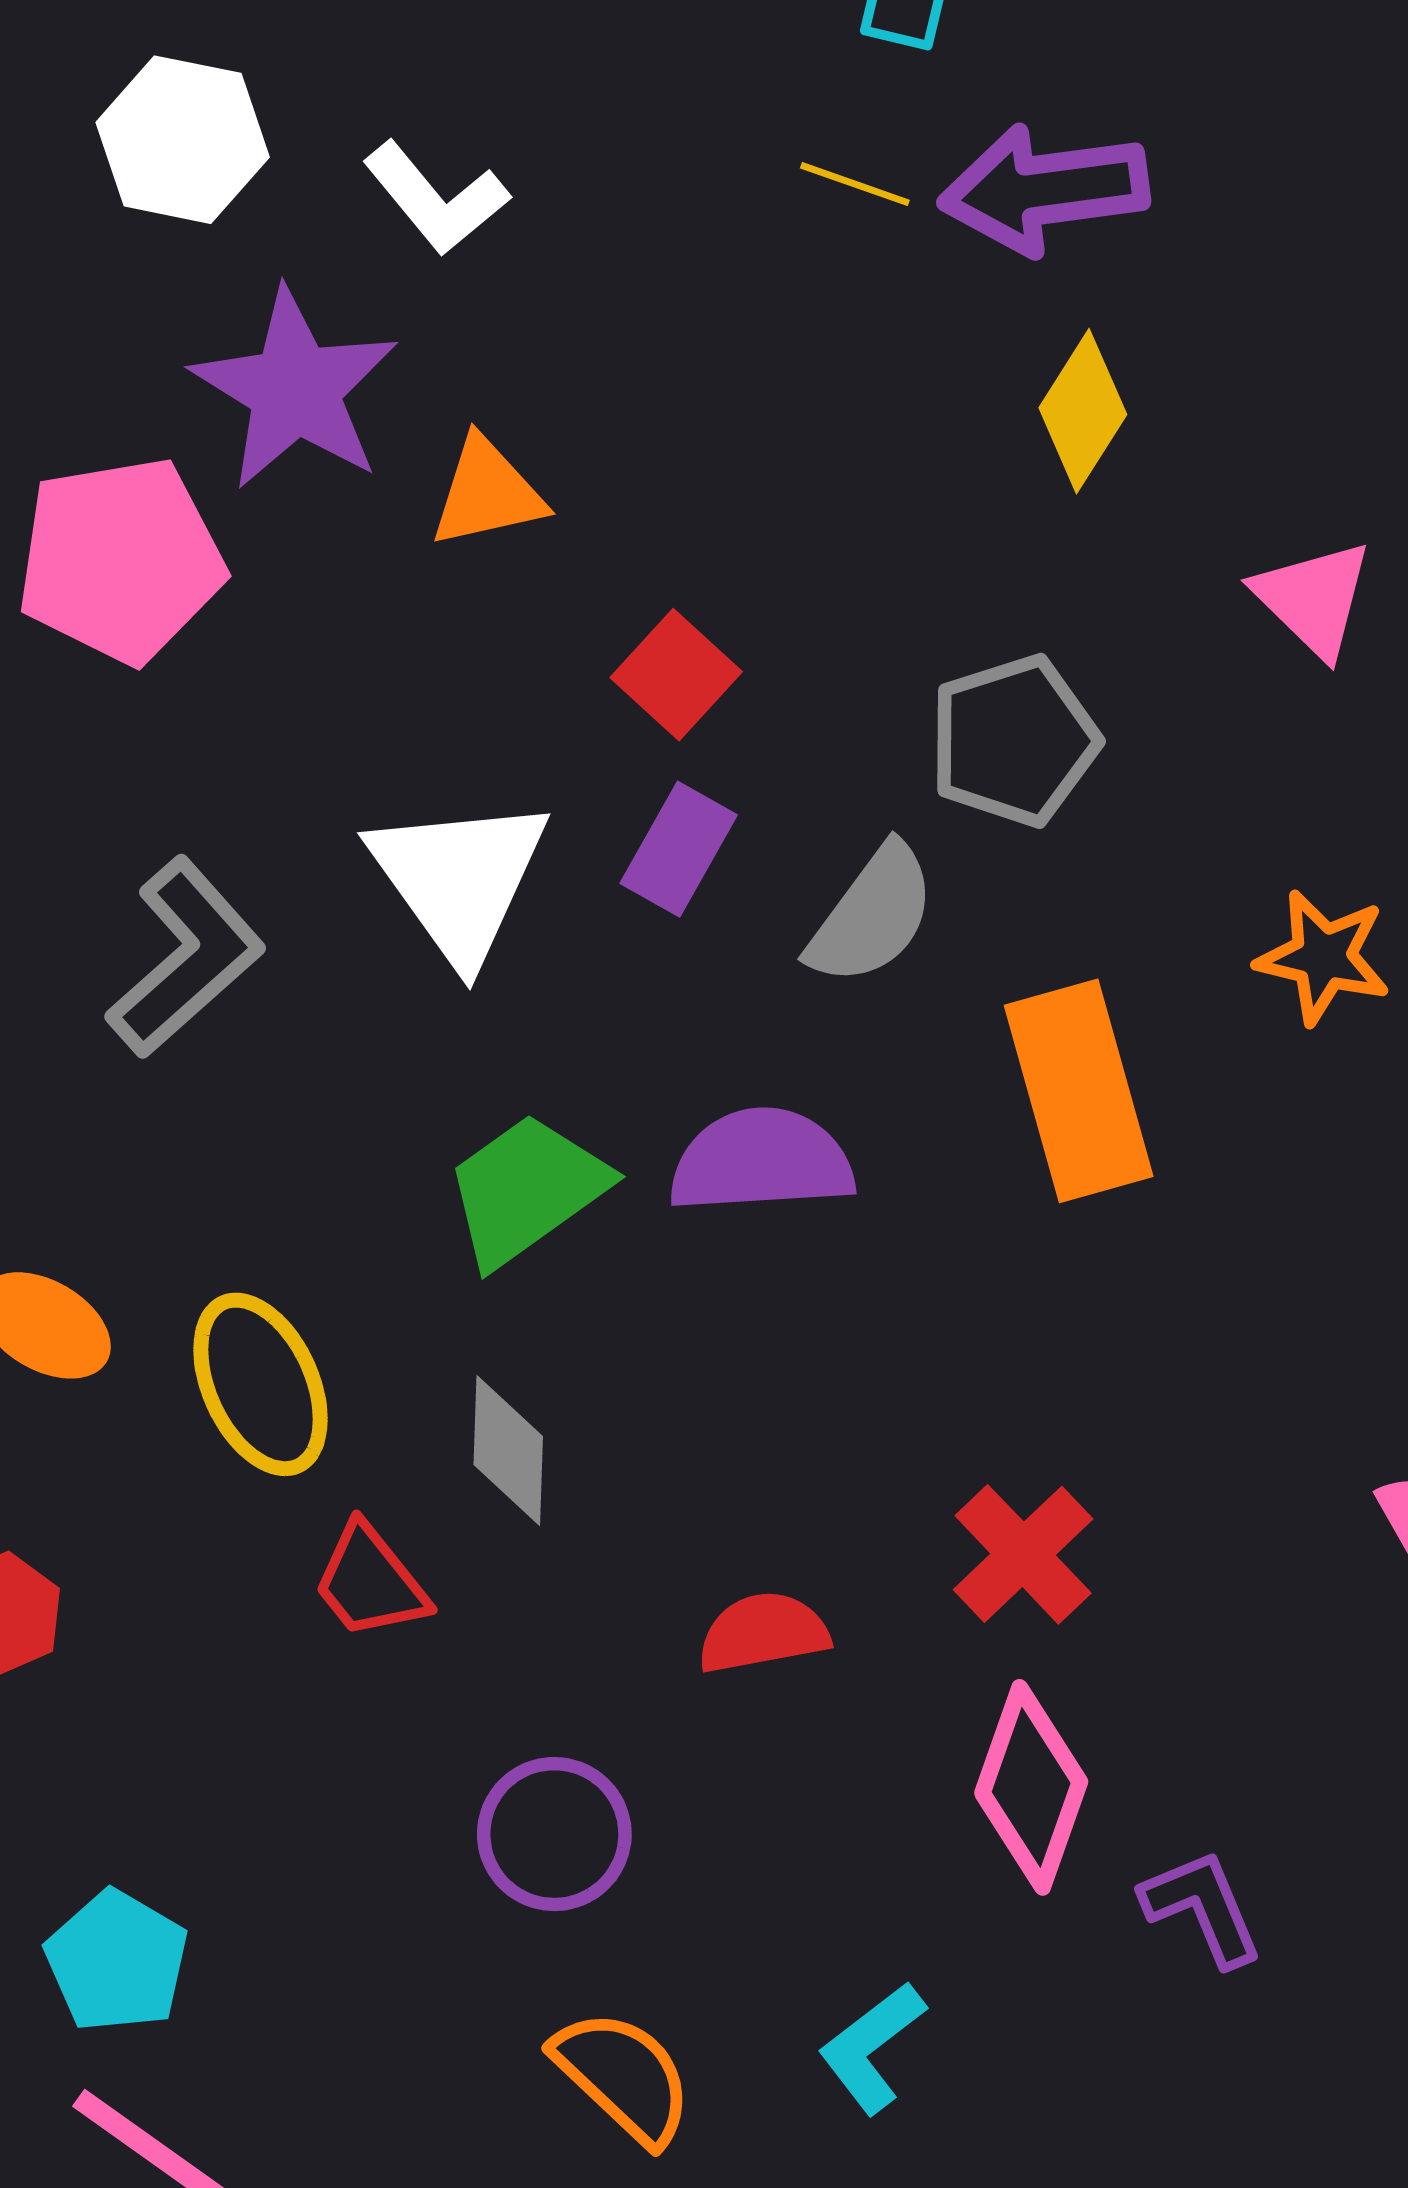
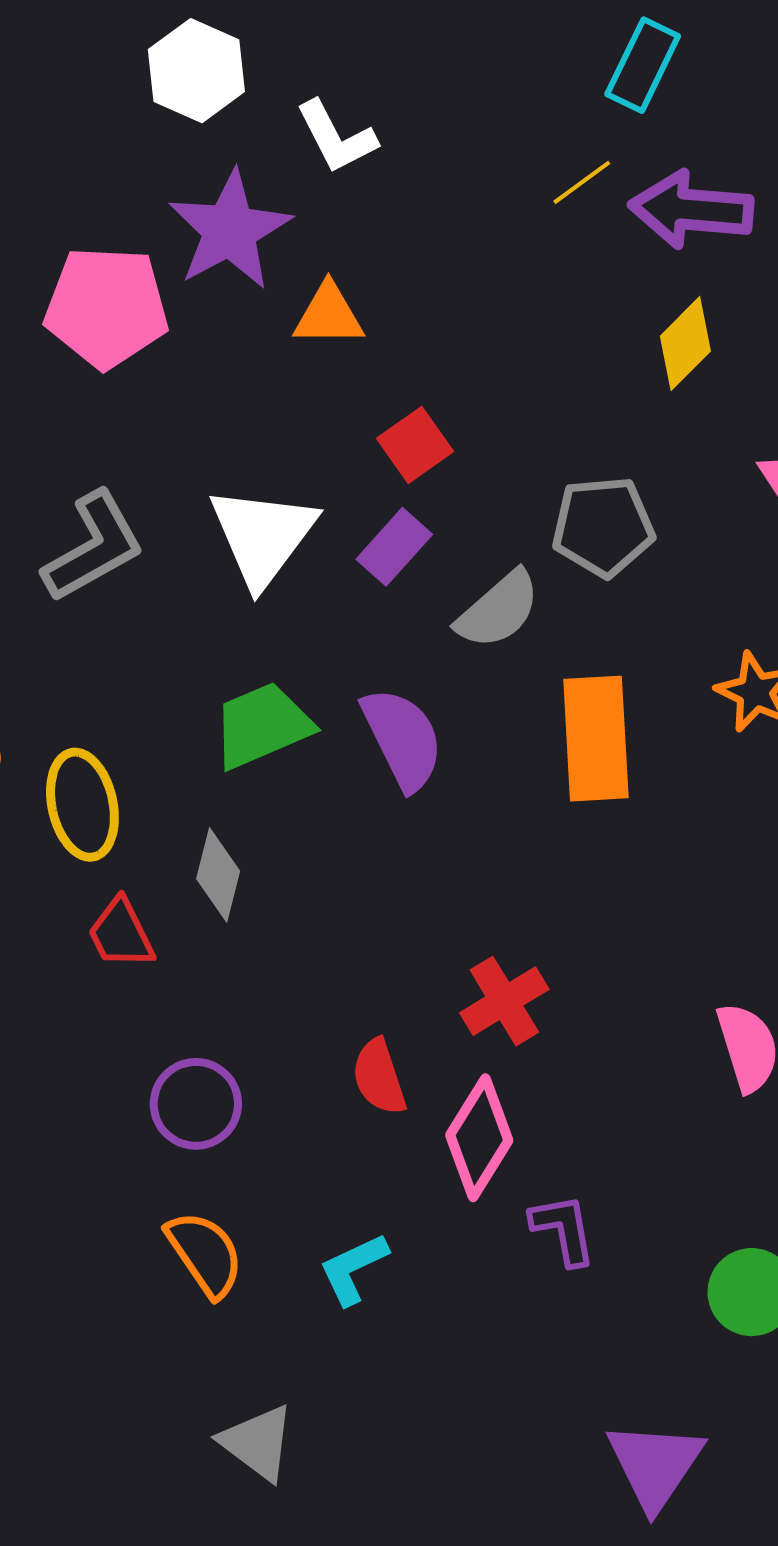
yellow line: (855, 184) -> (582, 182), turned -68
purple semicircle: (762, 1161) -> (403, 739), turned 55
red semicircle: (763, 1633) -> (379, 1077), moved, turned -110

